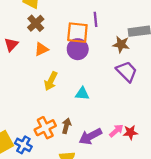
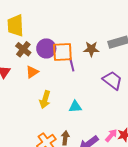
purple line: (96, 19) -> (72, 65), moved
brown star: (121, 44) -> (91, 49), moved
purple circle: (78, 49) -> (46, 48), moved

